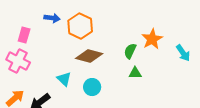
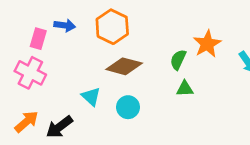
blue arrow: (52, 18) -> (65, 25), moved

